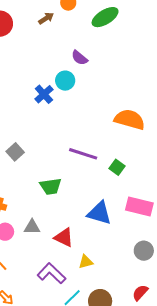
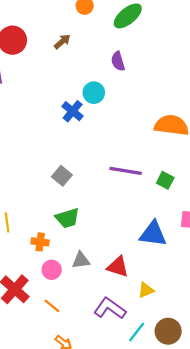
brown arrow: (46, 18) -> (62, 41), moved
purple semicircle: (79, 58) -> (118, 61), moved, turned 42
gray square: (15, 152) -> (62, 176), moved
green trapezoid: (51, 186) -> (67, 218), moved

